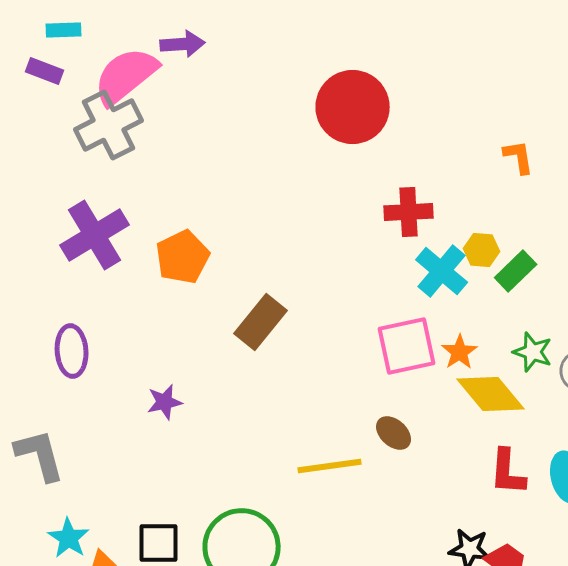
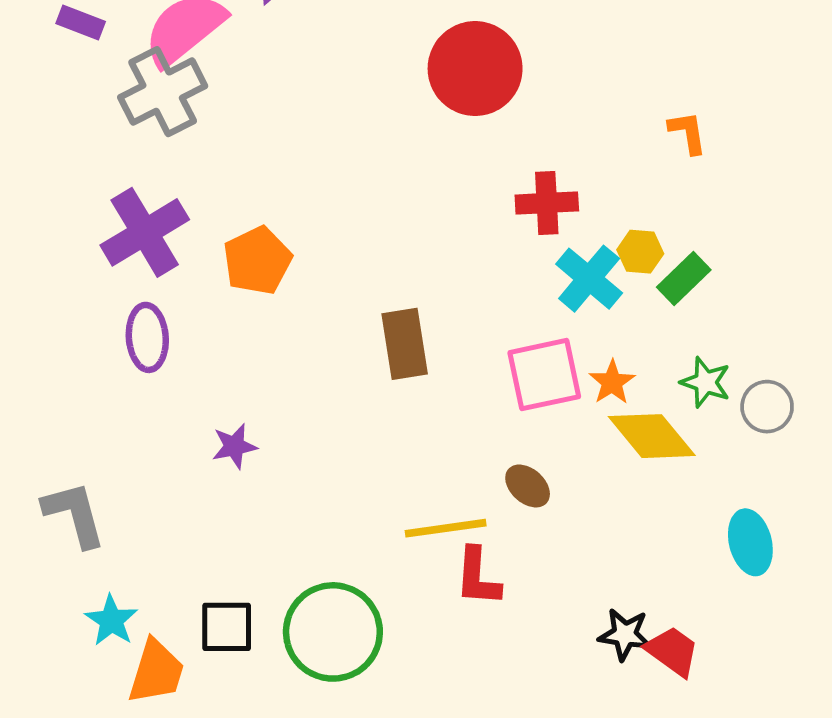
brown rectangle: (261, 322) -> (405, 344), moved, turned -48
purple ellipse: (72, 351) -> (147, 337), moved
red L-shape: (508, 472) -> (478, 577), moved

